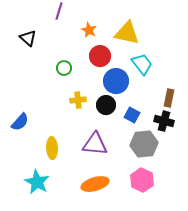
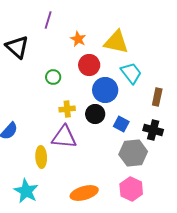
black triangle: (28, 38) -> (17, 47), size x1.4
brown rectangle: (169, 98) -> (157, 97), moved
purple triangle: (95, 144) -> (64, 137), moved

